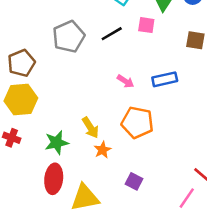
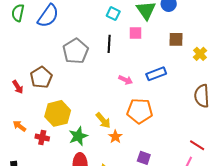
black line: (112, 34) -> (109, 44), turned -48
yellow hexagon: (21, 99) -> (58, 113), moved

